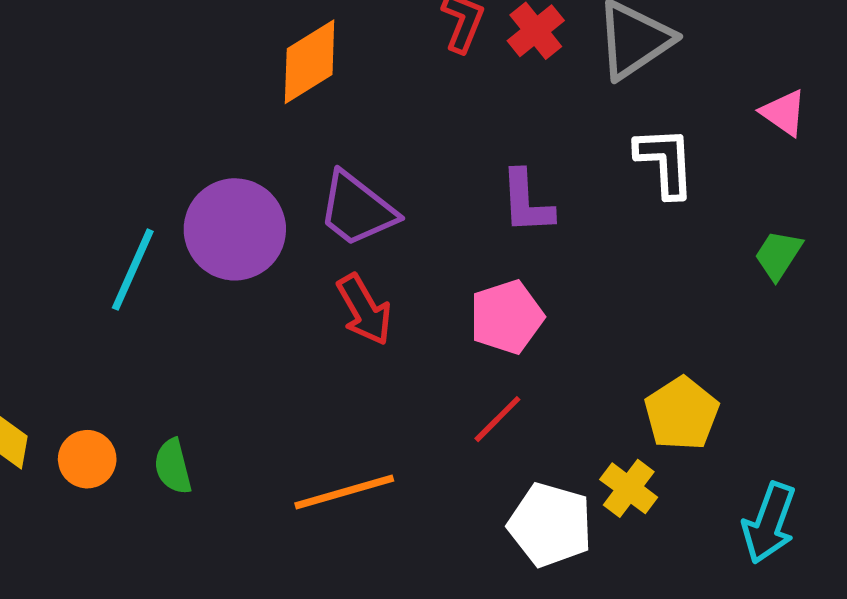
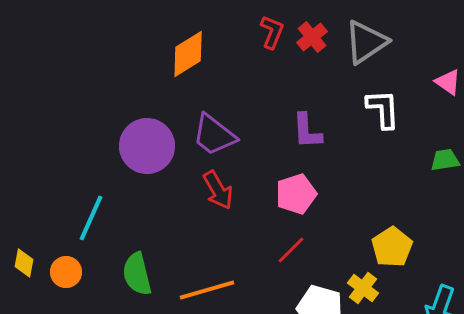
green trapezoid: (778, 255) -> (445, 160), turned 48
cyan line: (133, 270) -> (91, 218), moved
green semicircle: (173, 466) -> (137, 274), moved, size x1.4

